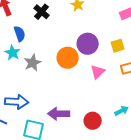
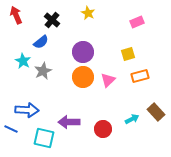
blue semicircle: (20, 34) -> (41, 42), moved, turned 70
purple circle: (88, 44) -> (83, 52), moved
orange circle: (68, 58) -> (83, 77), moved

